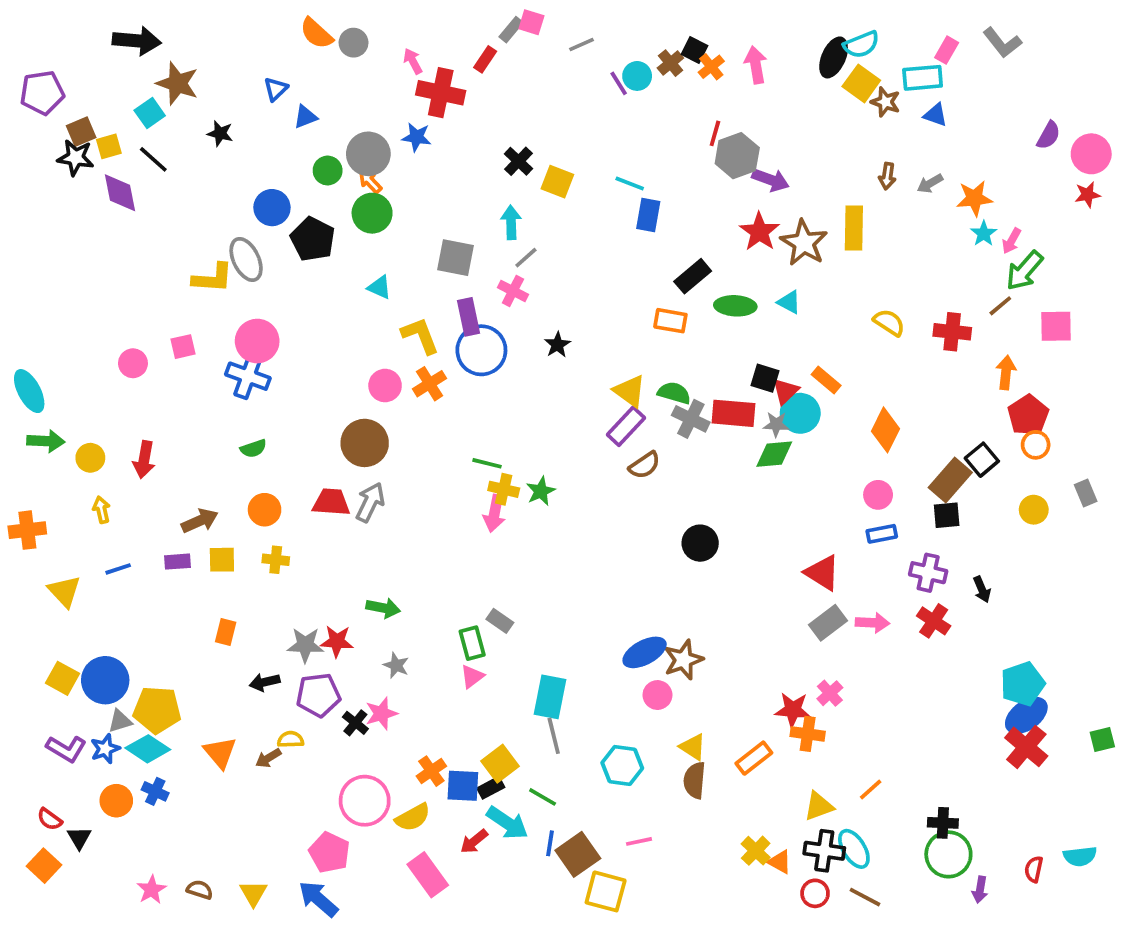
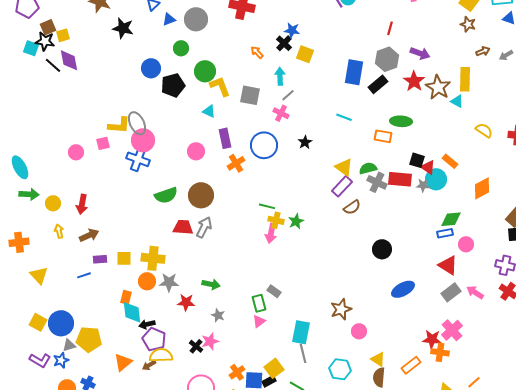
brown star: (885, 102) -> (468, 24), moved
cyan square: (150, 113) -> (31, 48), moved, turned -35
black star: (220, 133) -> (123, 28), size x1.5
blue star: (417, 137) -> (292, 30), moved
gray circle: (368, 154) -> (196, 19), moved
gray hexagon: (737, 156) -> (387, 59), moved
black line: (153, 159) -> (53, 65), moved
brown arrow: (887, 176) -> (483, 51), turned -120
orange arrow: (370, 182) -> (257, 52), moved
cyan line: (630, 183) -> (344, 117), moved
blue rectangle: (648, 215) -> (354, 72), size x1.4
black pentagon: (313, 239) -> (173, 85), turned 30
gray ellipse: (246, 259) -> (137, 123), moved
black rectangle: (693, 276) -> (378, 84), moved
yellow L-shape: (213, 278) -> (119, 125), moved
cyan triangle: (789, 302) -> (457, 101), moved
purple rectangle: (468, 317) -> (225, 138), moved
orange rectangle: (670, 321) -> (383, 136), moved
yellow L-shape: (420, 335) -> (220, 86), moved
pink circle: (385, 386) -> (196, 151), moved
red triangle: (785, 391) -> (428, 167), turned -42
green semicircle: (674, 393) -> (368, 168), turned -30
orange diamond: (885, 430) -> (482, 188), turned 35
green semicircle: (253, 449) -> (166, 195), moved, size x1.6
green diamond: (774, 454) -> (451, 219), moved
pink circle: (878, 495) -> (466, 244), moved
orange circle: (265, 510) -> (147, 281), moved
brown arrow: (200, 521) -> (89, 235), moved
blue rectangle: (882, 534) -> (445, 233), moved
yellow cross: (276, 560) -> (153, 258), size x1.6
blue line: (118, 569) -> (84, 275), moved
pink arrow: (872, 623) -> (475, 292), turned -150
gray star: (305, 645) -> (169, 282), moved
blue ellipse: (645, 652) -> (403, 289), moved
brown star: (683, 660) -> (341, 309), moved
pink cross: (830, 693) -> (452, 330), size x1.5
purple pentagon: (318, 695) -> (154, 339), moved, turned 30
yellow semicircle: (291, 740) -> (161, 355), size x1.6
cyan diamond: (148, 749) -> (132, 312), moved, turned 50
orange triangle: (220, 752) -> (123, 362), turned 30

